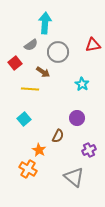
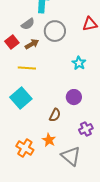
brown arrow: (43, 72) -> (32, 44), moved, turned -64
cyan square: (24, 119) -> (21, 98), size x1.5
orange star: (39, 150) -> (49, 140), moved

